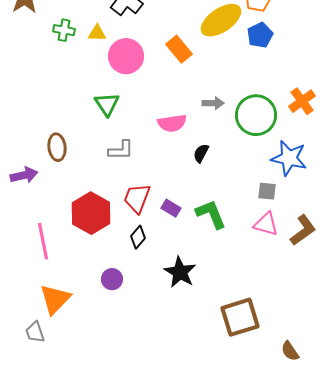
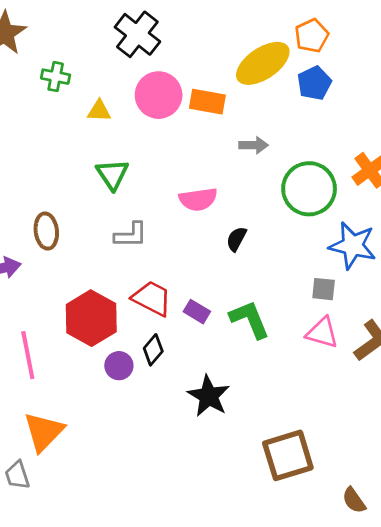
yellow triangle: (97, 33) -> (99, 111), moved
orange rectangle: (179, 49) -> (207, 102), turned -40
pink circle: (126, 56) -> (159, 95), moved
gray arrow: (213, 103) -> (254, 145), moved
red trapezoid: (137, 198) -> (152, 298), turned 96
purple circle: (112, 279) -> (119, 366), moved

